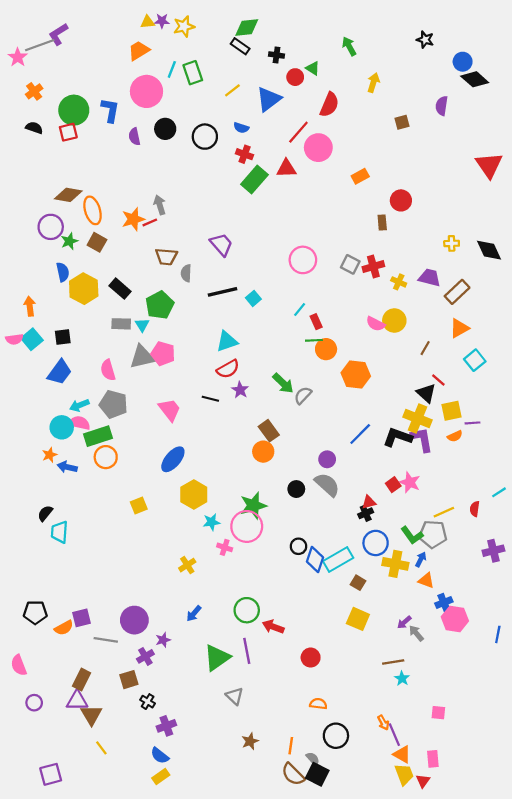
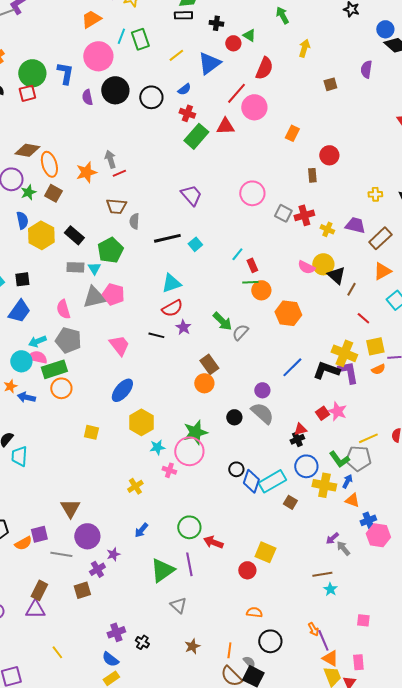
black rectangle: (240, 46) -> (183, 15), turned -36
blue semicircle: (241, 128) -> (184, 89), turned -56
black circle: (165, 129) -> (115, 90), size x1.4
orange rectangle: (360, 176) -> (292, 133), turned -35
red line: (150, 222) -> (119, 173), moved
purple trapezoid: (221, 245) -> (191, 195), moved
pink circle: (303, 260) -> (252, 193), moved
black triangle: (426, 393) -> (336, 275), moved
yellow square: (139, 506) -> (91, 432), turned 35
yellow square: (358, 619) -> (265, 552), moved
black cross: (148, 702) -> (142, 642), moved
brown triangle: (91, 715) -> (70, 508), moved

